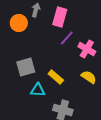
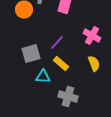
purple line: (67, 38) -> (57, 42), moved
yellow semicircle: (89, 77) -> (94, 64), turned 35

